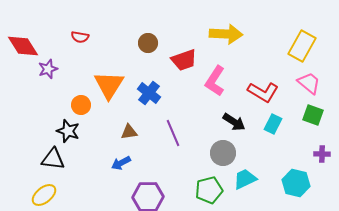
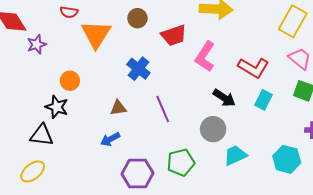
orange triangle: (109, 85) -> (96, 34), moved
green pentagon: (209, 190) -> (181, 162), moved

